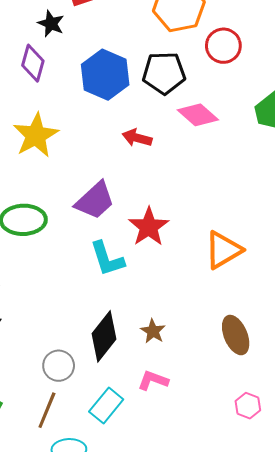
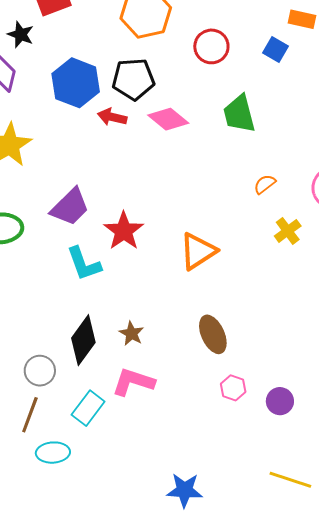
red circle: (223, 46) -> (211, 46), moved
red arrow: (137, 138) -> (112, 117), moved
pink L-shape: (153, 380) -> (133, 382), size x1.4
pink hexagon: (248, 406) -> (233, 388), moved

